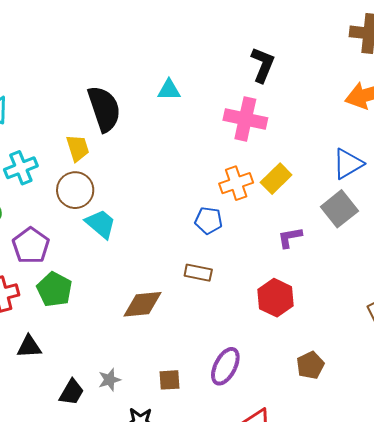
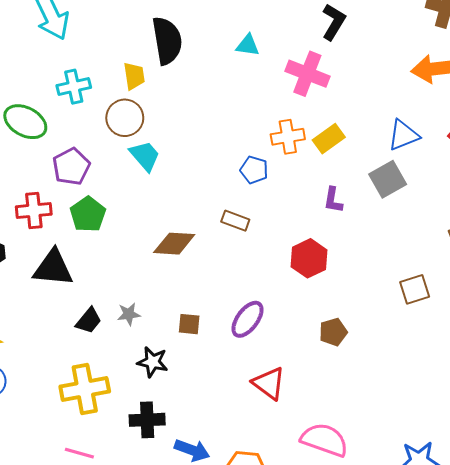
cyan triangle: (169, 90) -> (248, 45), moved
purple L-shape: (290, 237) -> (333, 200), turned -80
black triangle: (29, 347) -> (53, 268), size x1.6

